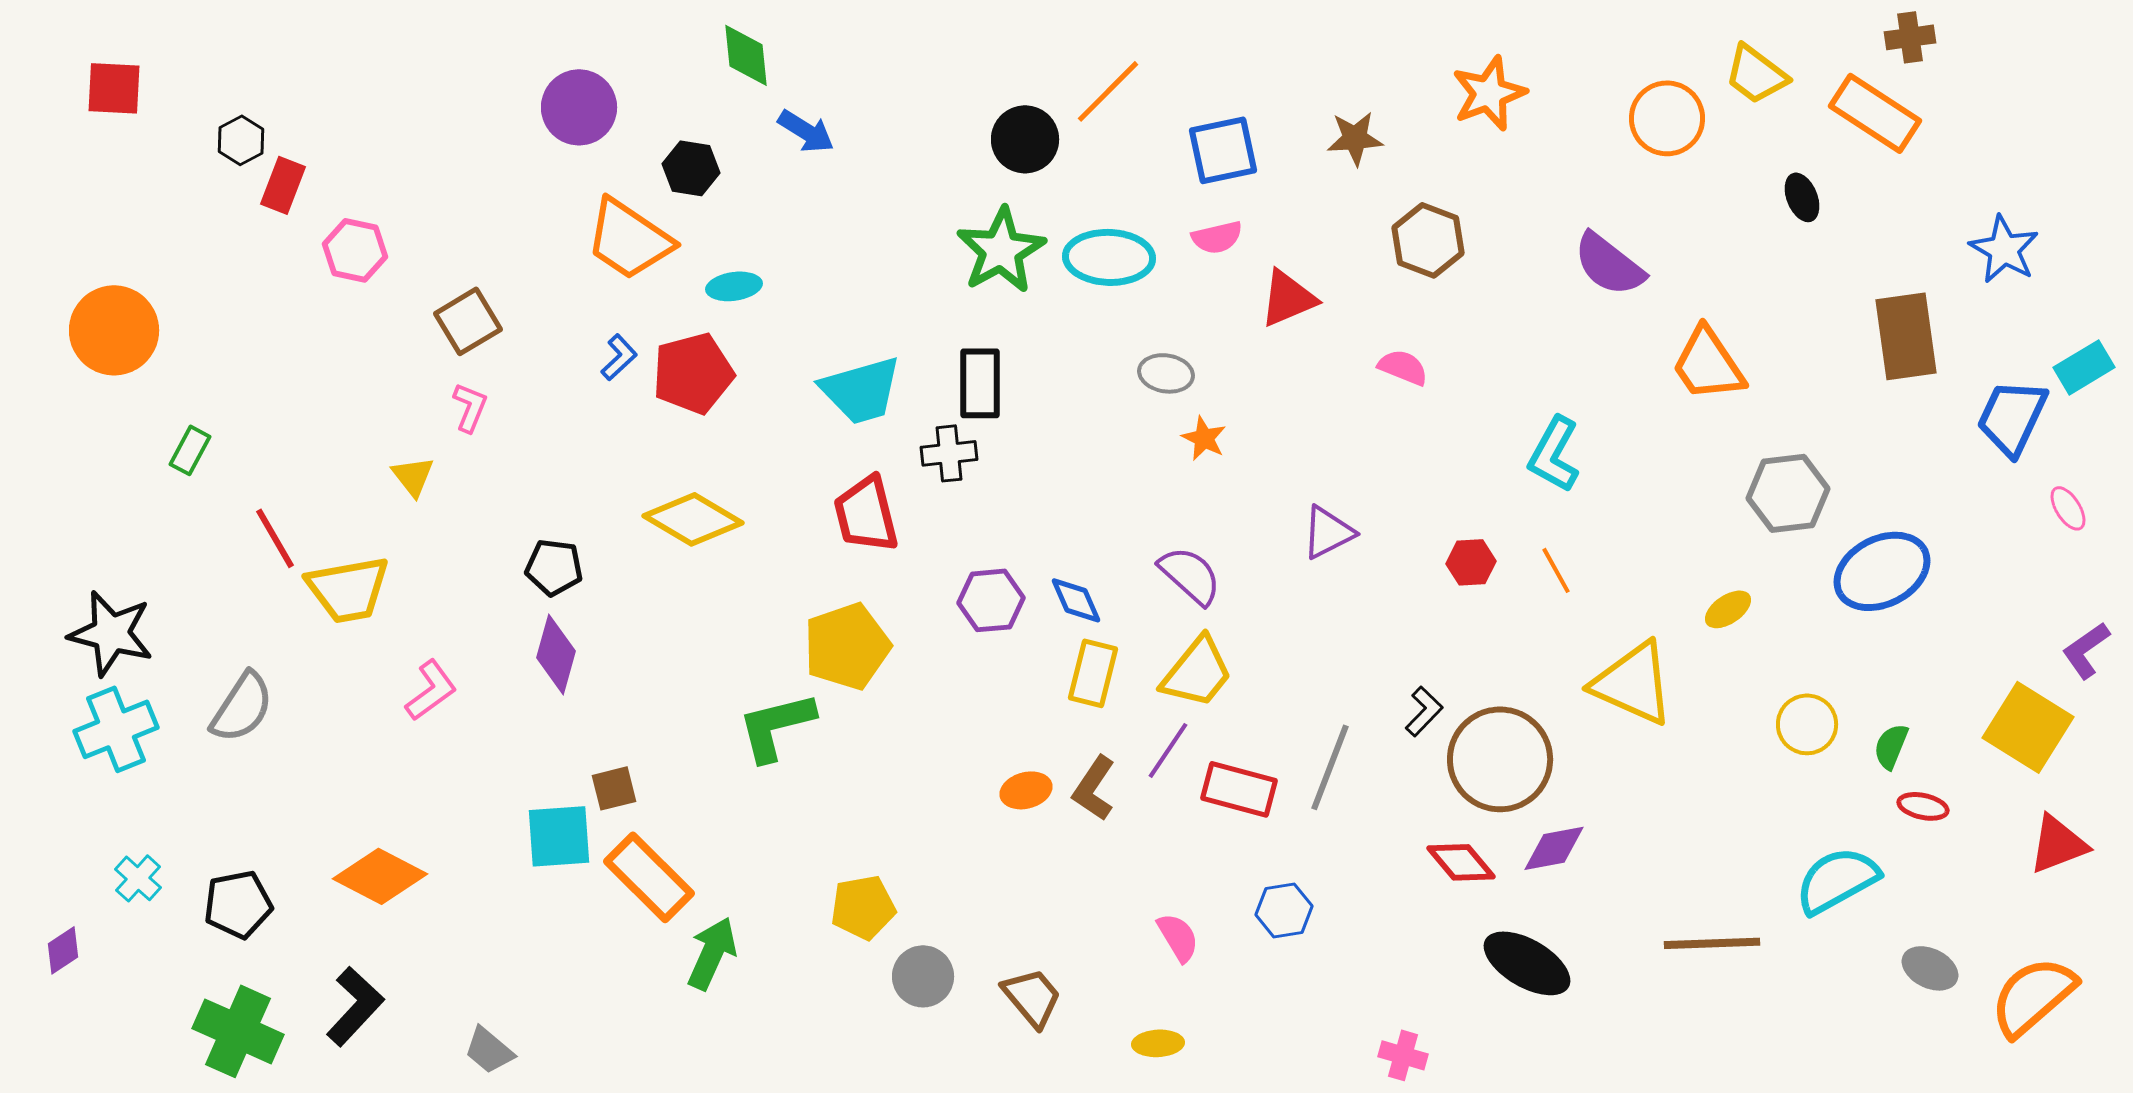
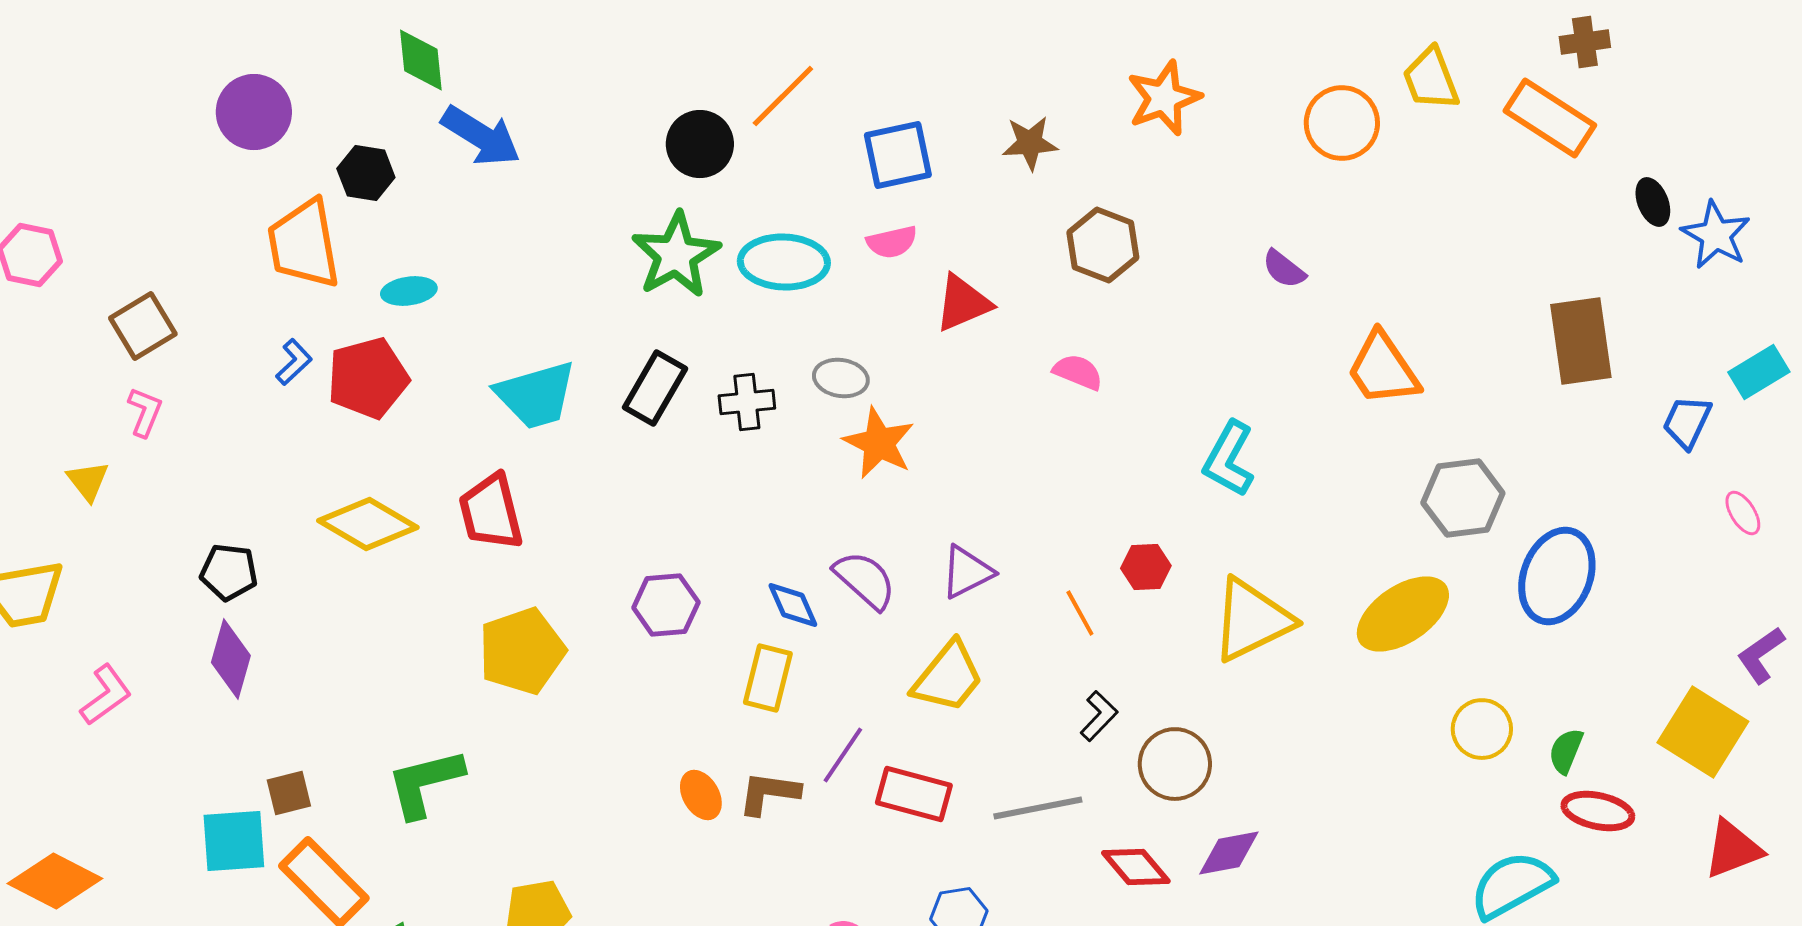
yellow trapezoid: (1756, 74) -> (1431, 79), turned 32
blue arrow: (806, 131) -> (481, 136), size x1.4
black ellipse: (1802, 197) -> (1653, 202), moved
orange trapezoid: (629, 239) -> (304, 244), turned 46
blue star: (2004, 249) -> (1716, 235), moved
purple semicircle: (1609, 264) -> (1284, 269), size x0.6
black rectangle: (980, 383) -> (655, 388), turned 30
blue trapezoid: (2012, 417) -> (1687, 422), size x0.7
orange star: (1204, 438) -> (879, 443), size x1.6
black cross: (949, 453) -> (747, 402), moved
red trapezoid: (866, 514) -> (491, 512), moved
purple triangle: (1328, 532) -> (967, 572), moved
orange line: (1556, 570) -> (1080, 613), moved
blue ellipse: (1882, 571) -> (1557, 576), turned -42
blue diamond: (1076, 600) -> (793, 605), moved
yellow ellipse: (1728, 609) -> (1403, 614), size x2.0
yellow trapezoid: (1197, 672) -> (948, 677), moved
yellow triangle: (1633, 683) -> (1252, 620), moved, turned -50
green L-shape: (776, 726) -> (425, 783), moved
brown circle: (1500, 759) -> (1175, 764), size x0.7
gray line: (1330, 767) -> (1038, 808), moved, turned 58
brown L-shape: (1094, 788) -> (769, 793), turned 64
orange ellipse: (1026, 790) -> (701, 795), turned 75
red ellipse: (1923, 806) -> (1598, 811), size x1.4

